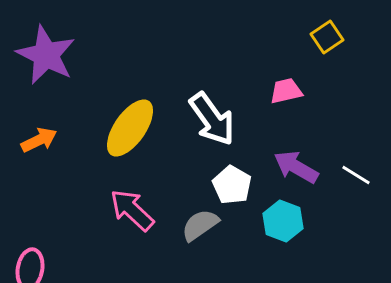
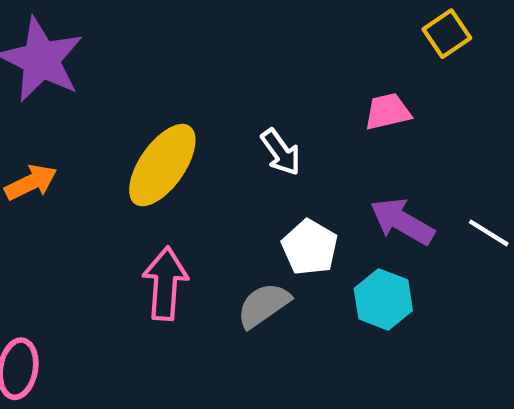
white arrow: (212, 119) -> (281, 152), size x0.6
pink arrow: (132, 210) -> (165, 284), turned 51

